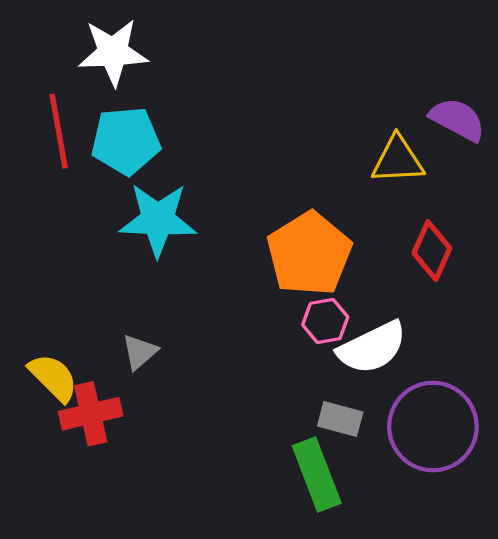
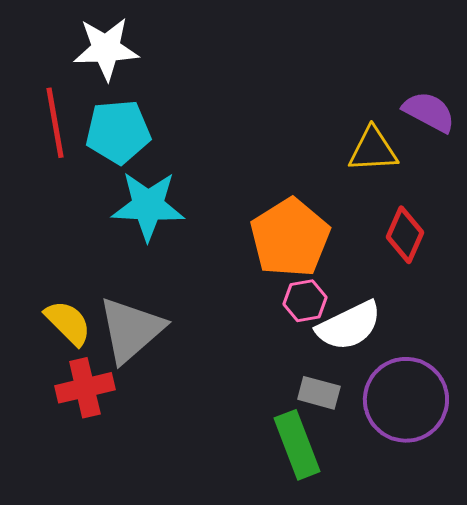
gray triangle: (140, 352) -> (131, 330), size x2.0
yellow semicircle: (53, 377) -> (68, 323), moved

